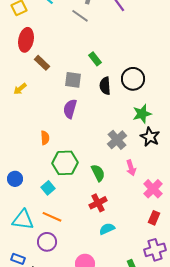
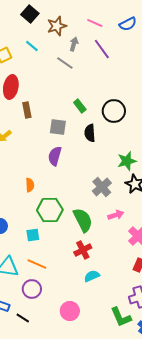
brown rectangle: (42, 63) -> (27, 110), turned 35
black circle: (133, 79) -> (114, 111), moved
pink arrow: (131, 168) -> (116, 215), turned -91
green semicircle: (98, 173) -> (83, 220), size x1.4
cyan square: (48, 188) -> (33, 235), turned 32

